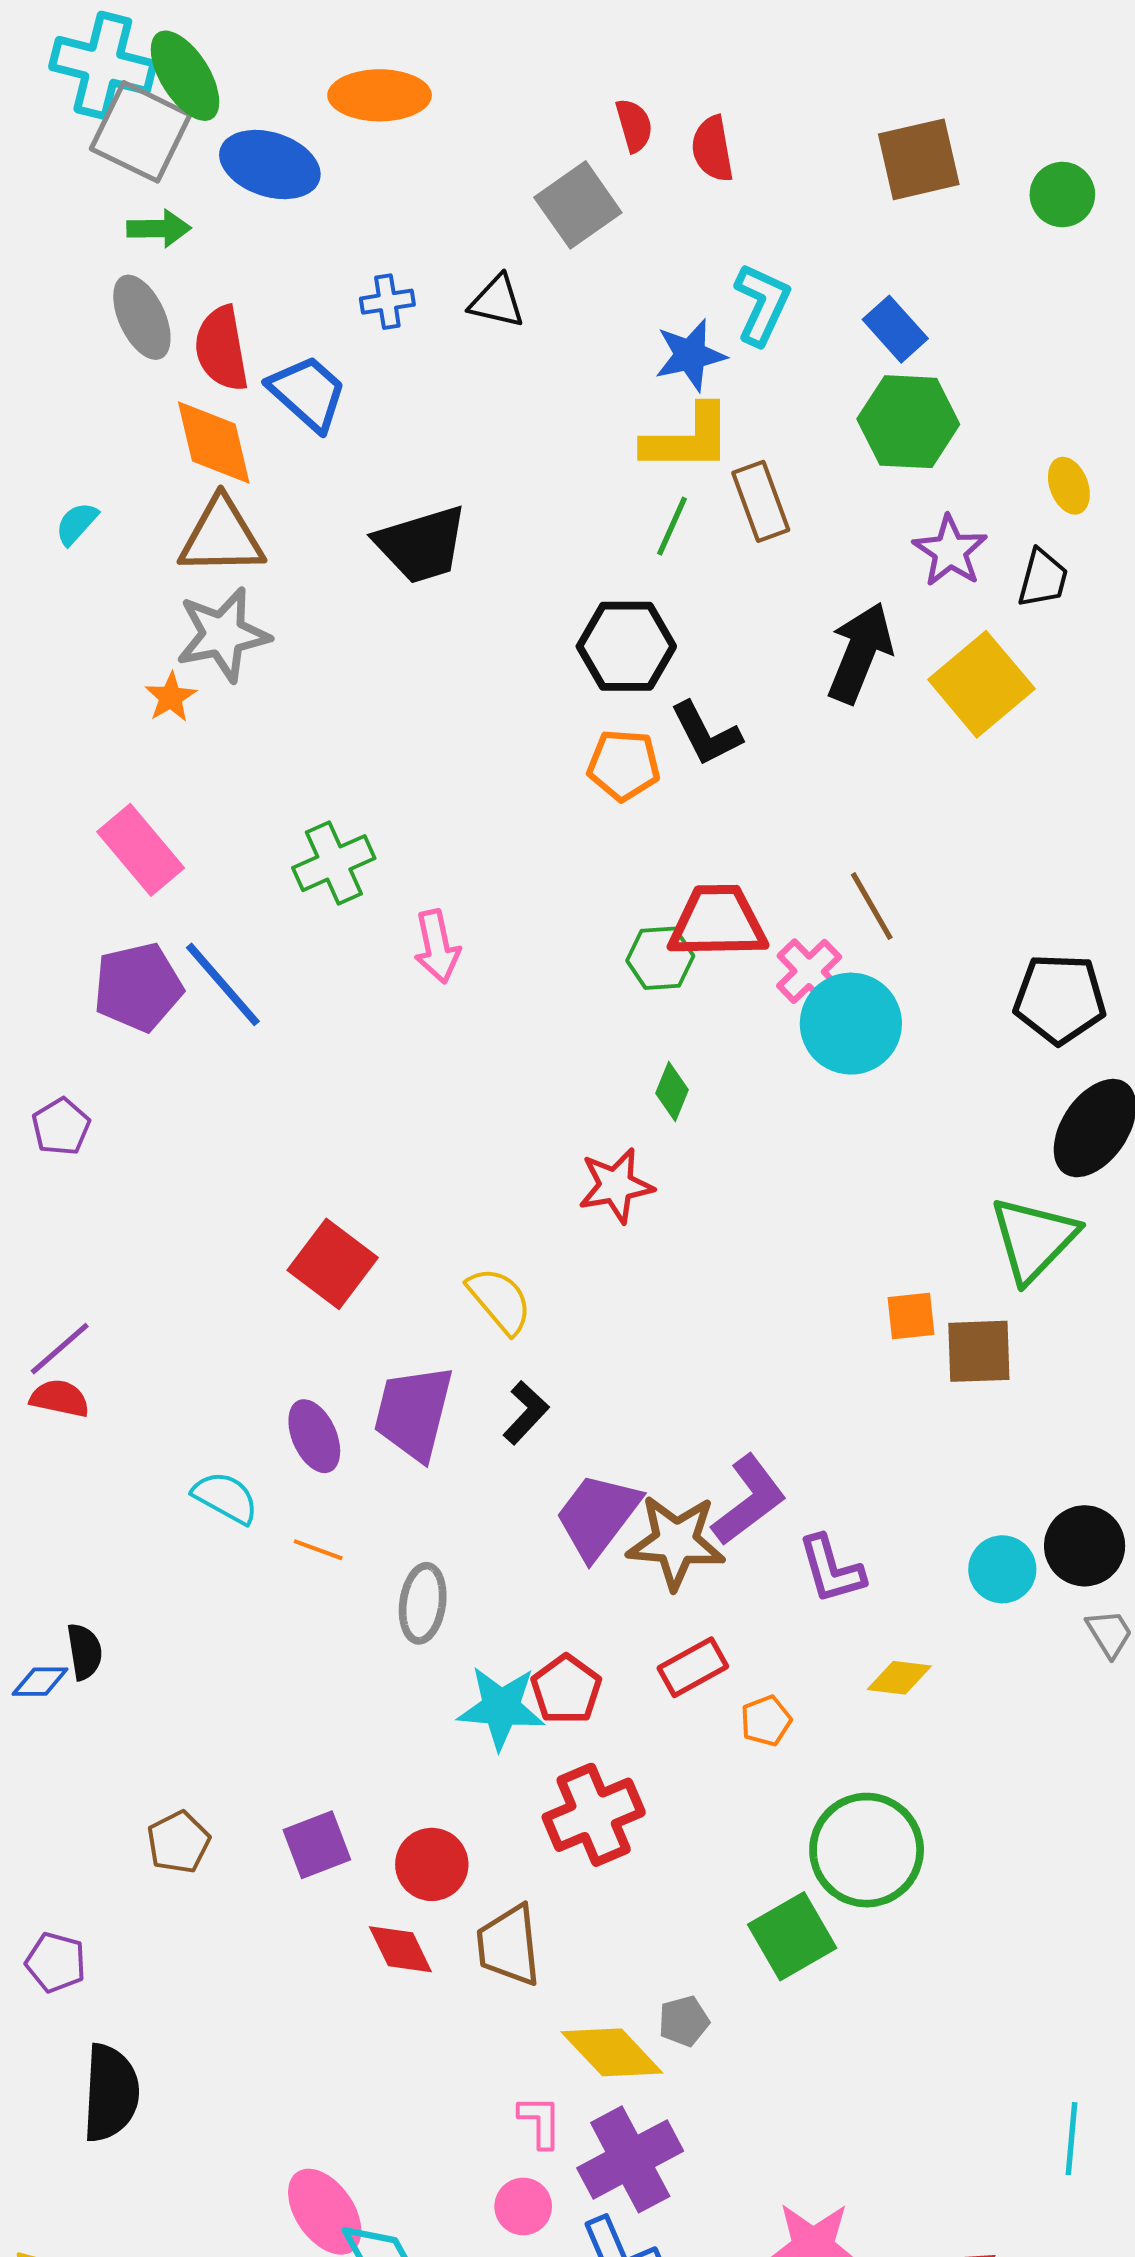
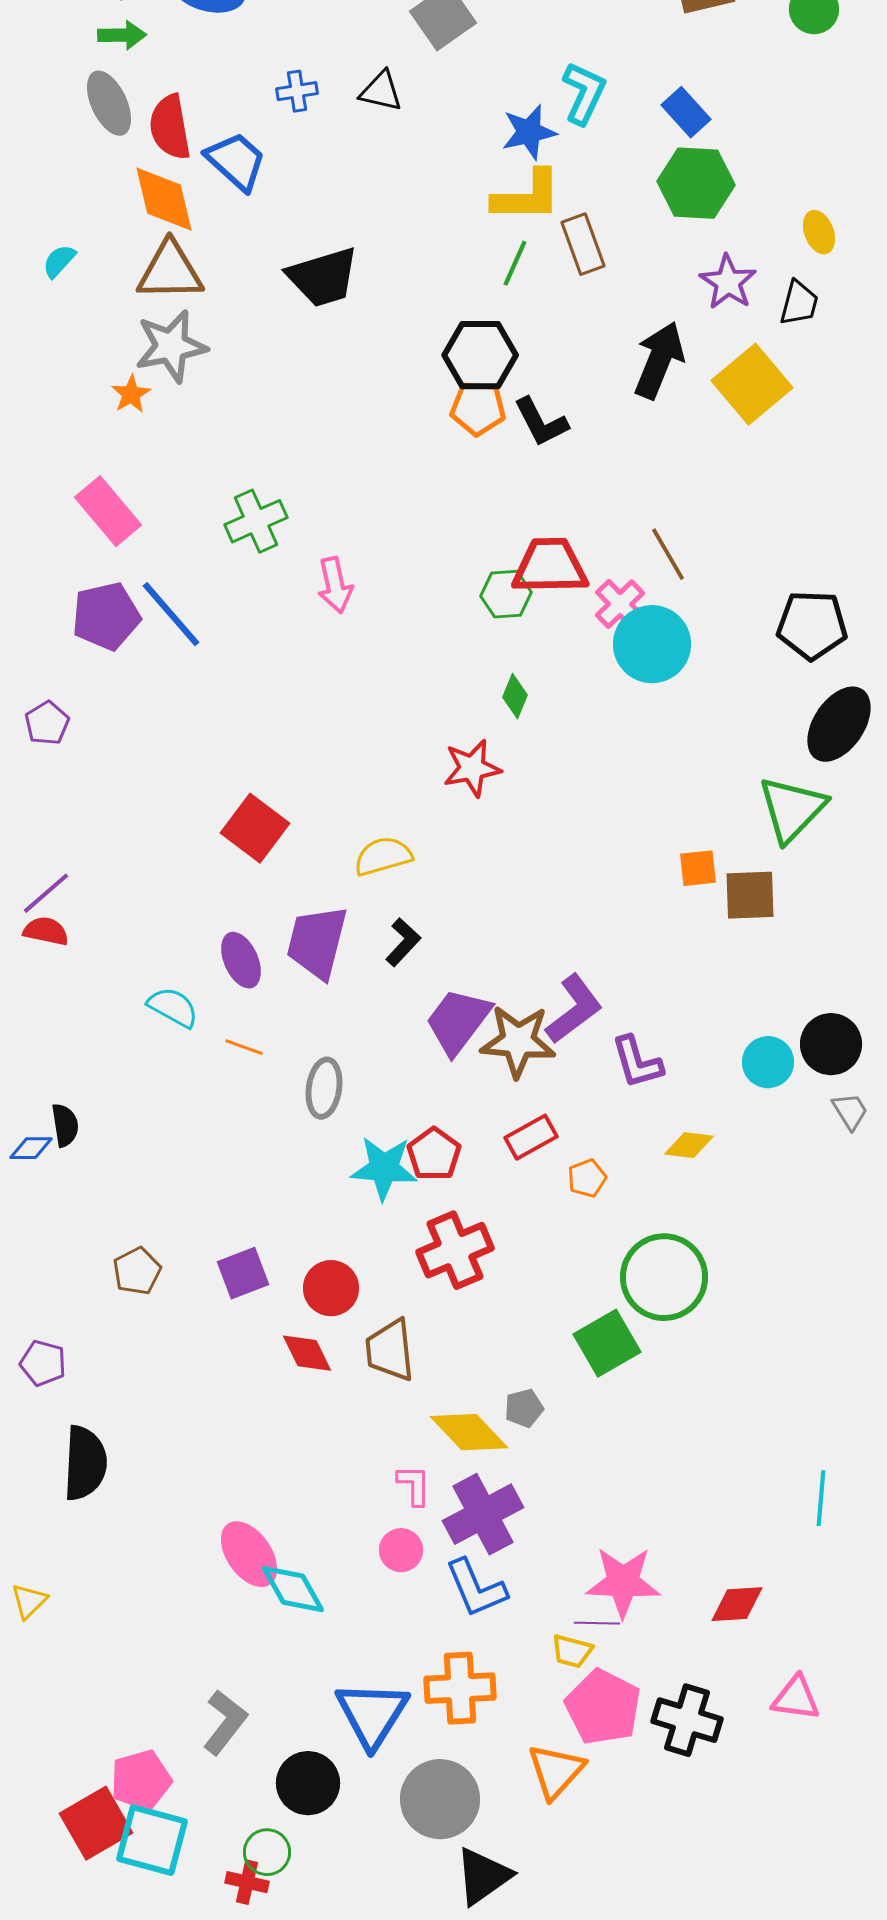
orange pentagon: (624, 765) -> (478, 408), moved
yellow semicircle: (500, 1300) -> (383, 856), turned -66

